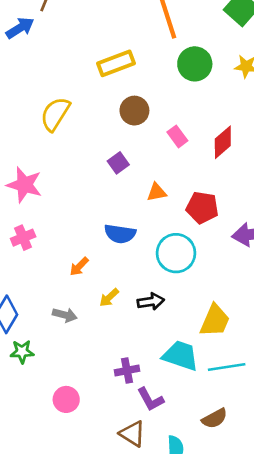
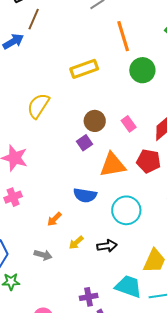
brown circle: (134, 111) -> (95, 121), moved
orange triangle: (157, 192) -> (113, 165), size x1.8
red pentagon: (202, 208) -> (149, 161), moved

